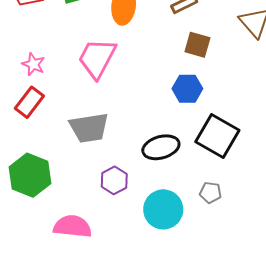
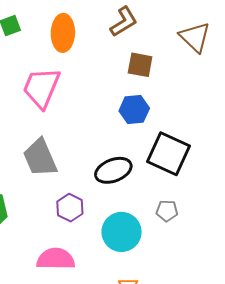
gray trapezoid: (89, 128) -> (40, 158), turned 81
pink semicircle: (72, 226) -> (56, 259), moved

